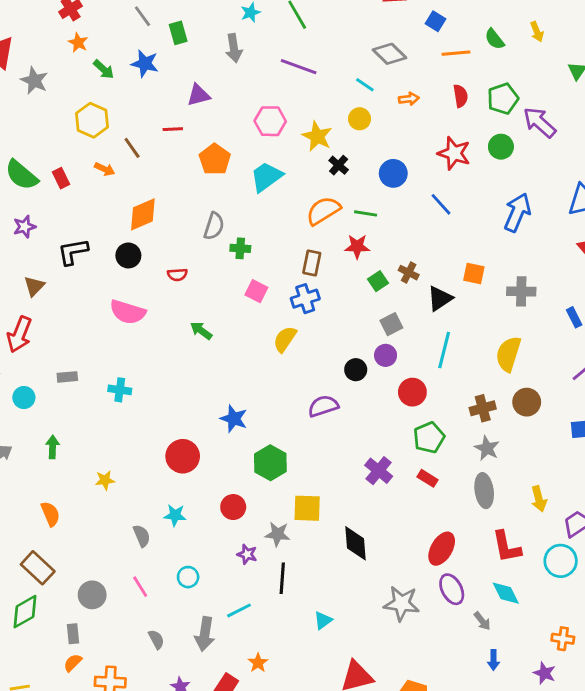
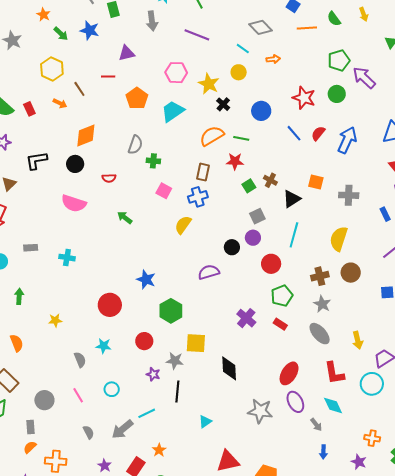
red semicircle: (461, 96) -> (318, 133), moved, turned -133
gray ellipse: (484, 491) -> (320, 334), turned -35
gray arrow: (205, 634) -> (122, 429), turned 40

